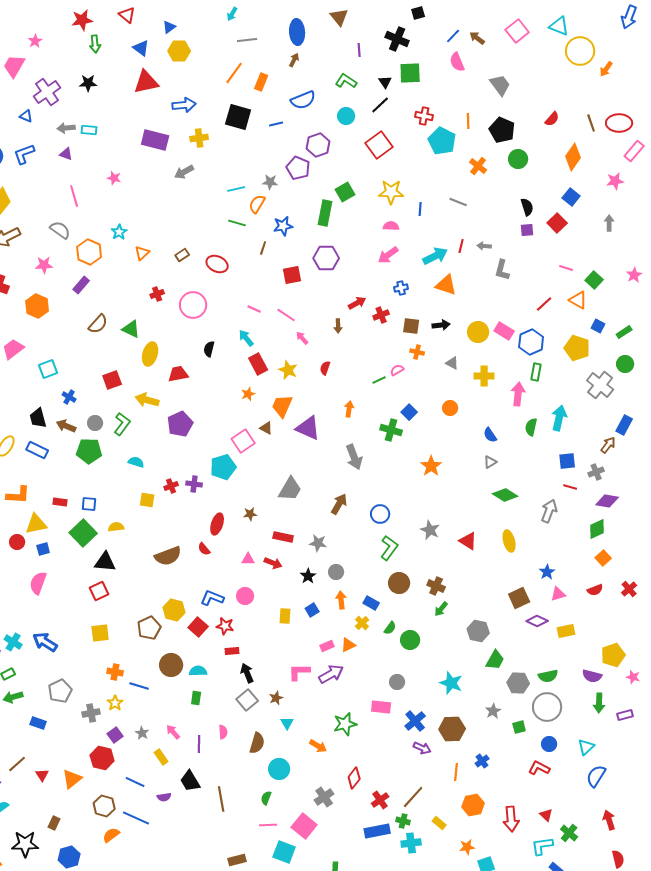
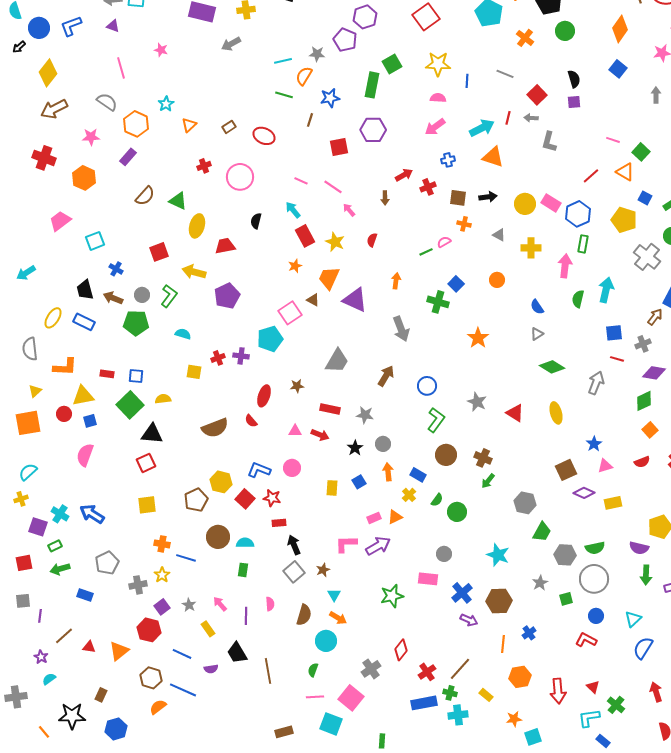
red square: (557, 223) -> (537, 95), moved
orange arrow: (318, 746) -> (338, 618), moved
red triangle: (42, 775) -> (89, 647), turned -48

